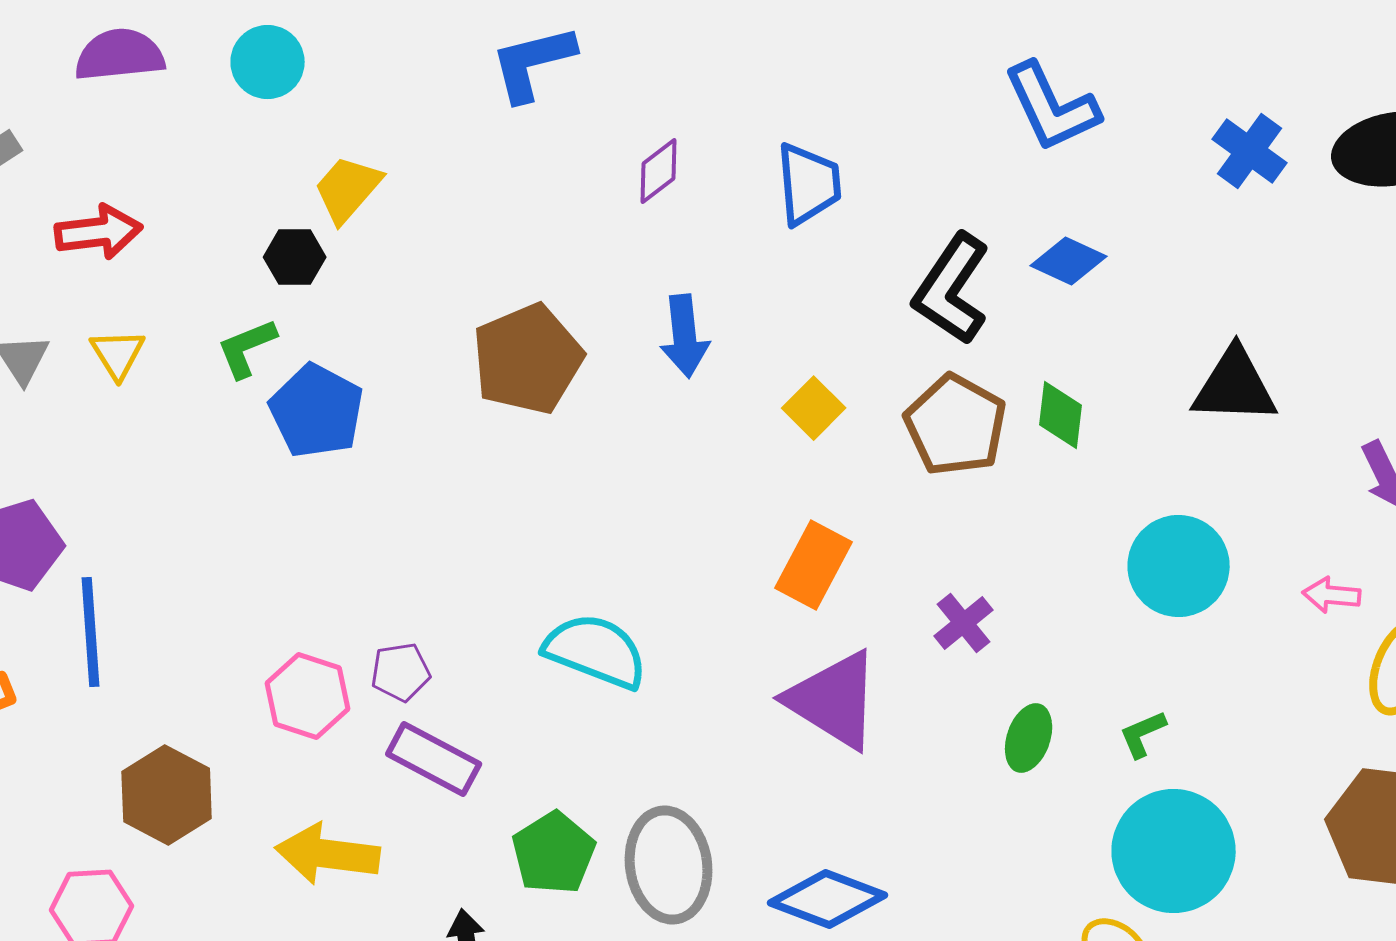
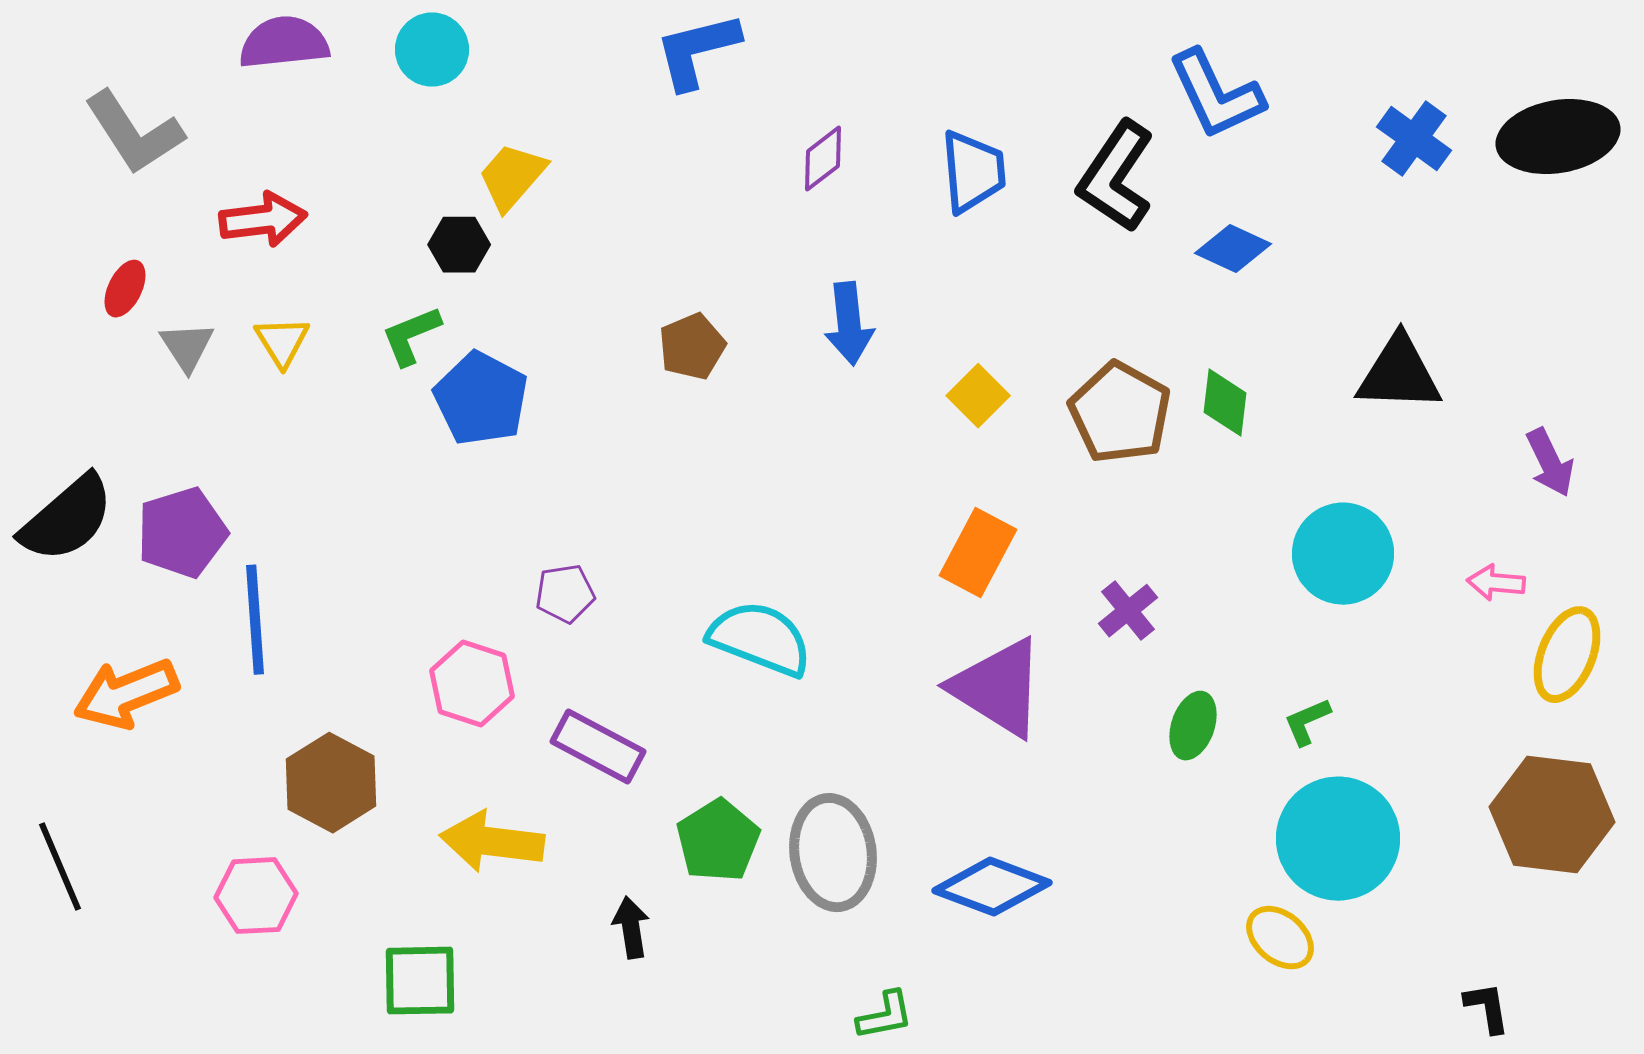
black L-shape: (952, 289) -> (1116, 177), moved
brown pentagon: (528, 359) -> (692, 347), size x0.6
purple pentagon: (401, 672) -> (565, 594), moved

